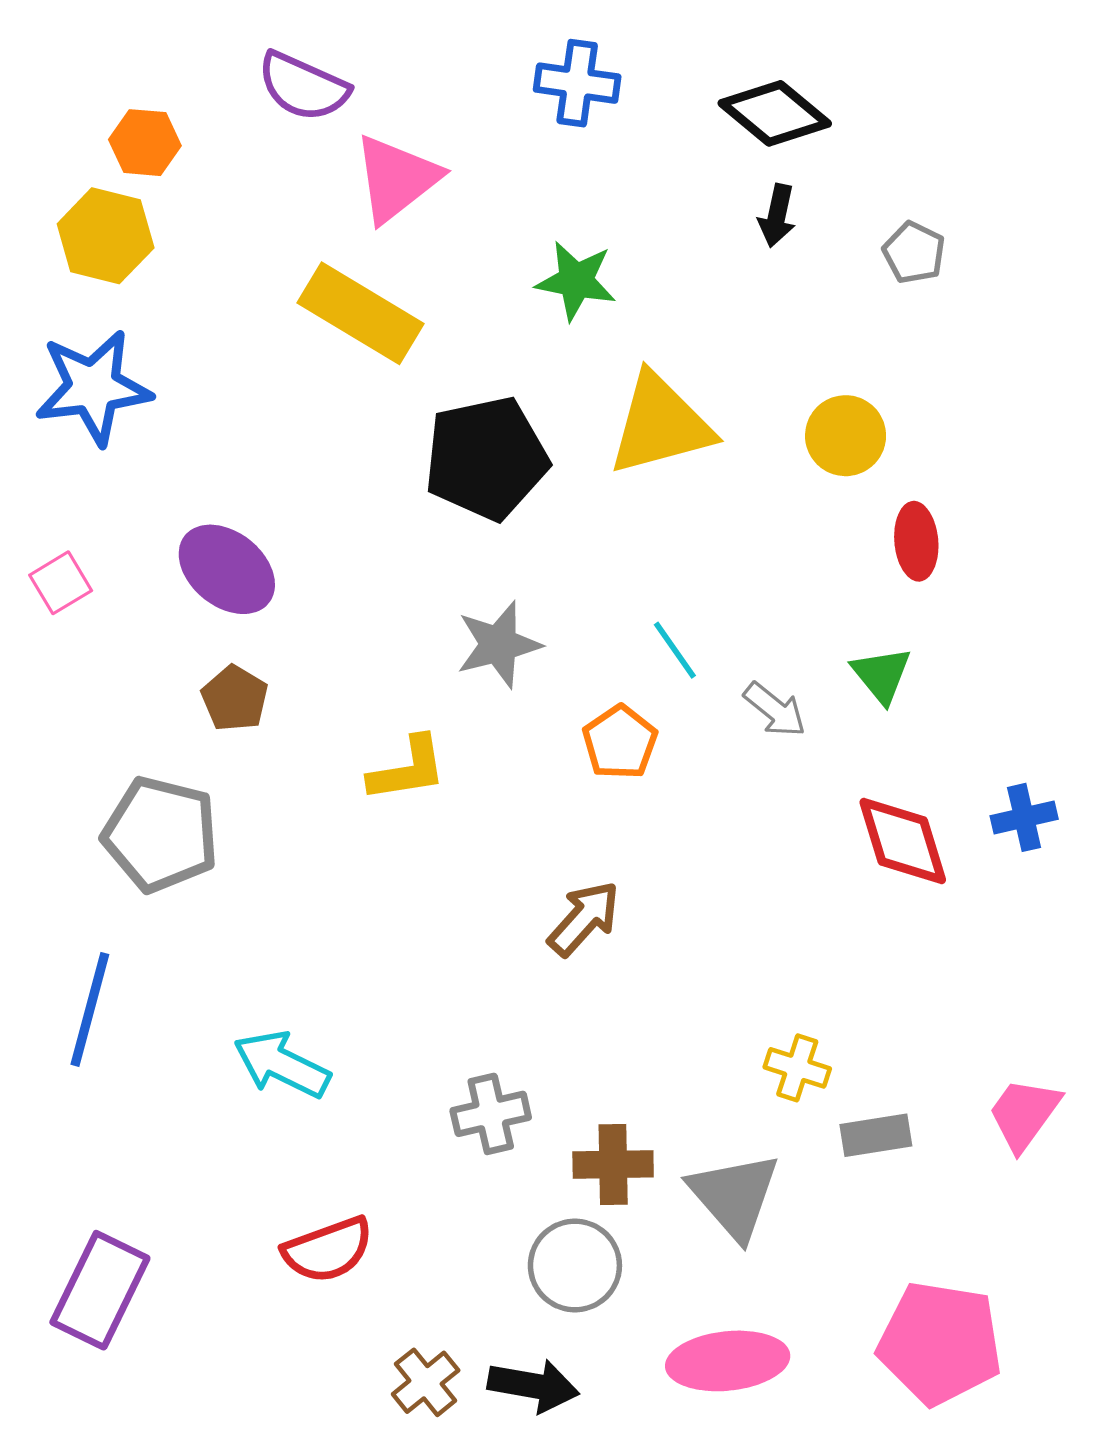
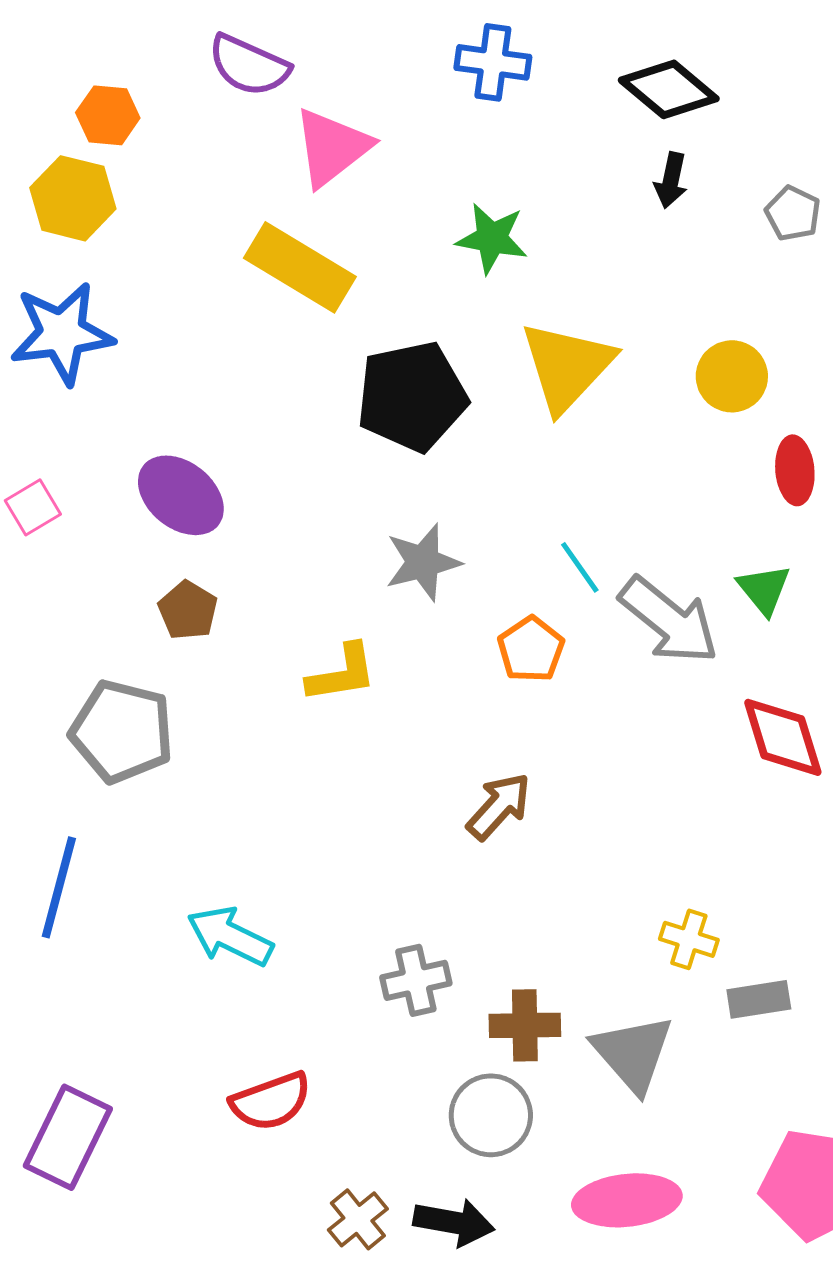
yellow triangle: (660, 424) -> (567, 366), turned -32
gray arrow: (775, 710) -> (669, 620), size x1.8

